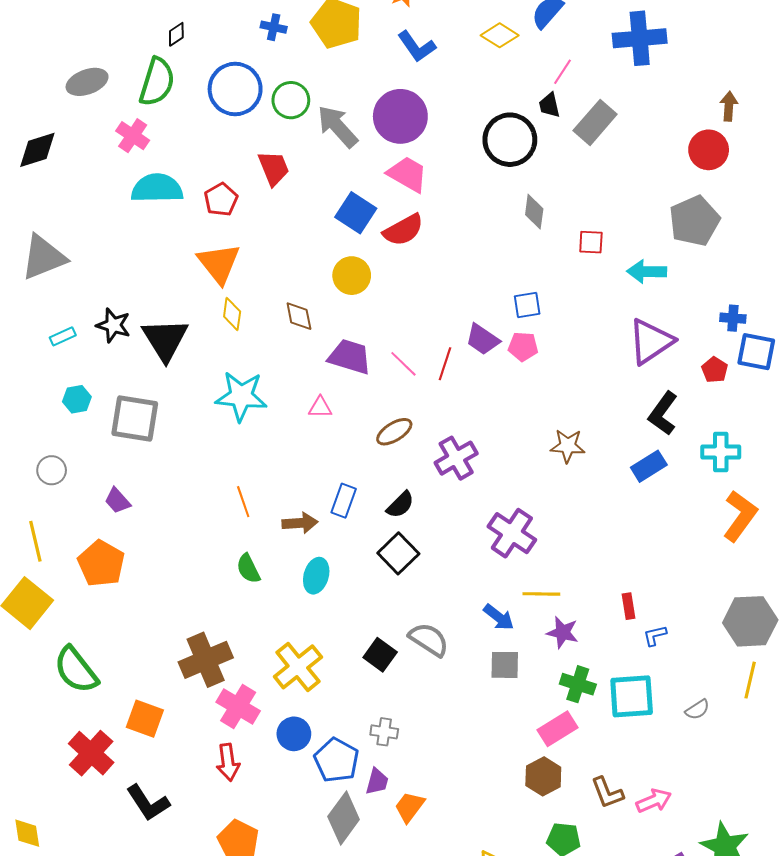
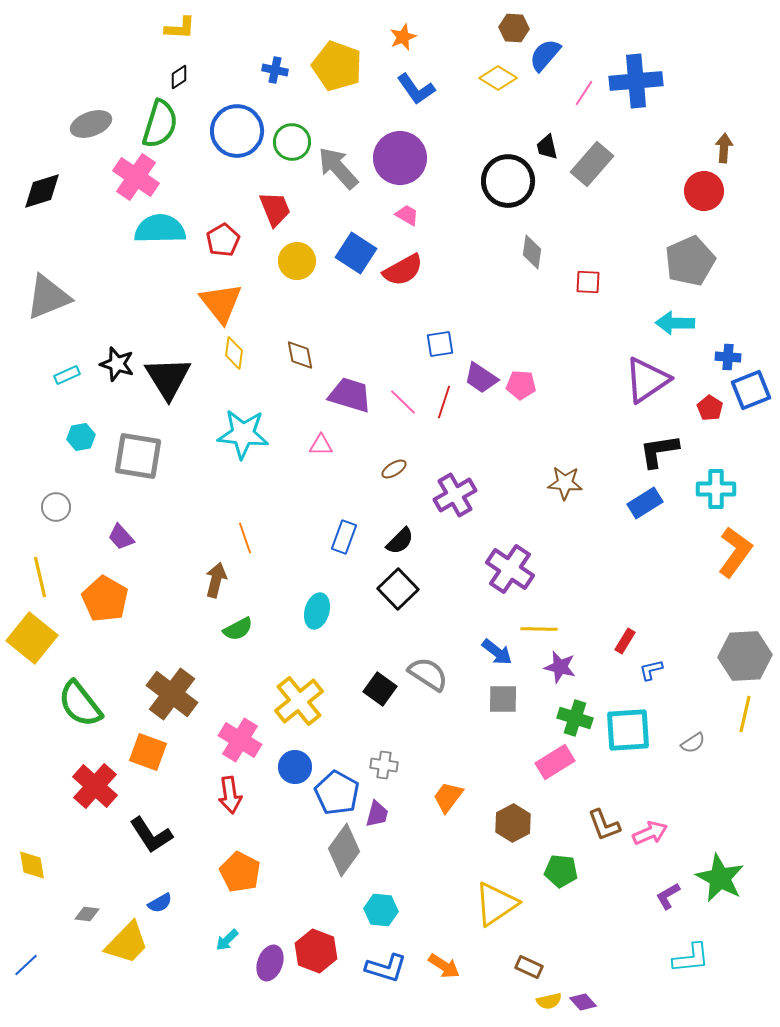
pink line: (563, 72) -> (584, 93), moved
pink cross: (133, 136) -> (136, 177), size x1.4
pink trapezoid: (407, 174) -> (407, 215), size x0.6
cyan arrow: (647, 272) -> (675, 323), moved
yellow circle: (352, 276) -> (297, 261), moved
blue square: (527, 305) -> (440, 344), moved
blue square: (756, 352) -> (751, 390), turned -33
black L-shape: (663, 413) -> (659, 451), turned 45
brown ellipse: (394, 432) -> (394, 469), size x0.7
brown arrow: (300, 523) -> (216, 580), moved, turned -72
green semicircle: (248, 569) -> (238, 629), moved, turned -92
red rectangle: (628, 606) -> (625, 641), turned 40
brown cross: (206, 660) -> (172, 694), moved, turned -30
brown hexagon: (543, 776) -> (513, 823), moved
orange trapezoid: (409, 807) -> (448, 797), moved

